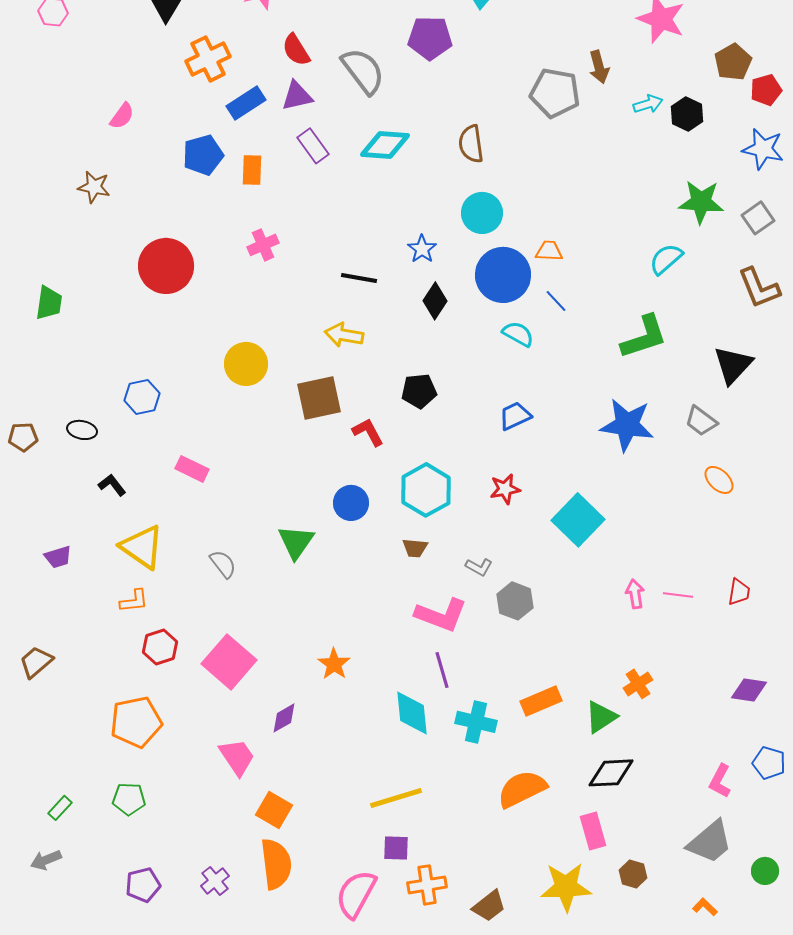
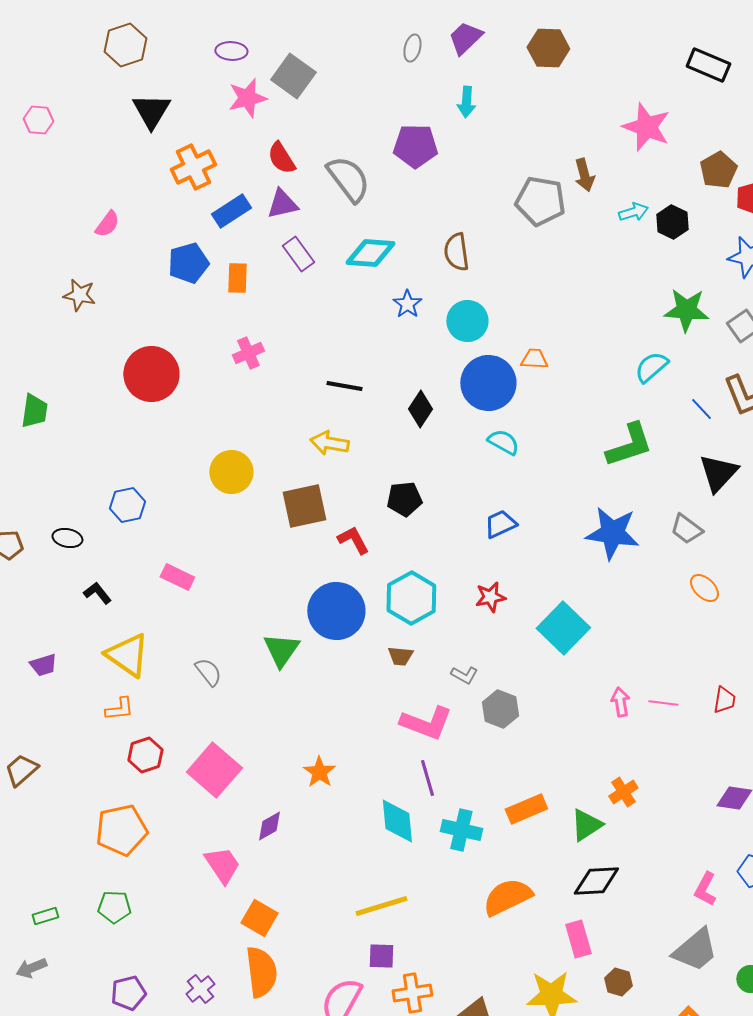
blue star: (422, 249) -> (407, 304), moved
blue line: (556, 301) -> (701, 409), moved
blue circle: (351, 503) -> (336, 611), size x1.6
green rectangle: (60, 808) -> (45, 916), turned 30

